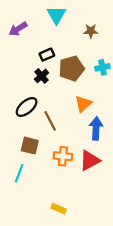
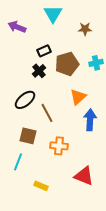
purple arrow: (18, 29) -> (17, 27), turned 54
red triangle: (90, 160) -> (84, 176), moved, turned 50
yellow rectangle: (59, 209) -> (41, 186), moved

